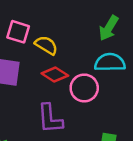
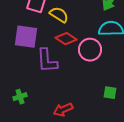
purple L-shape: (50, 119) -> (47, 61), moved

